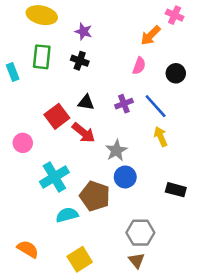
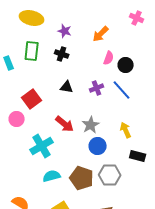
orange arrow: (151, 35) -> (101, 34), moved
black circle: (176, 73) -> (126, 65), moved
red square: (57, 116) -> (32, 99), moved
red arrow: (83, 133) -> (65, 124), moved
yellow arrow: (161, 137) -> (126, 130), moved
brown pentagon: (95, 196) -> (82, 178), moved
gray hexagon: (140, 233) -> (110, 175), moved

